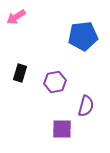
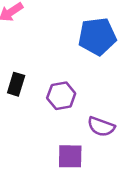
purple semicircle: (86, 106) -> (101, 127), turned 95

